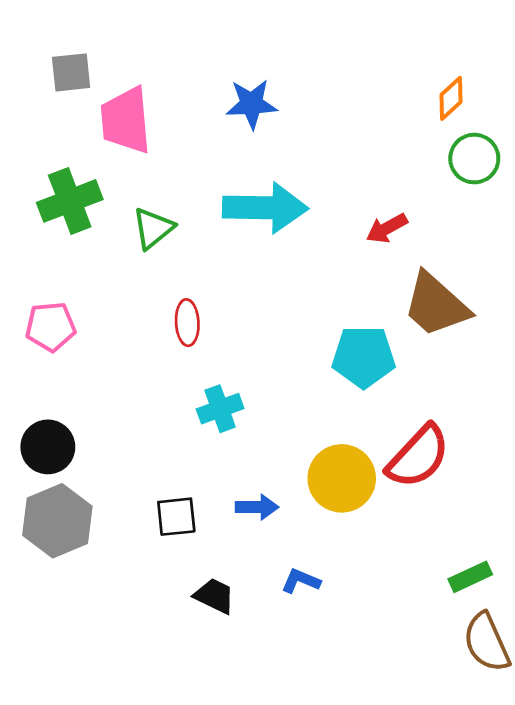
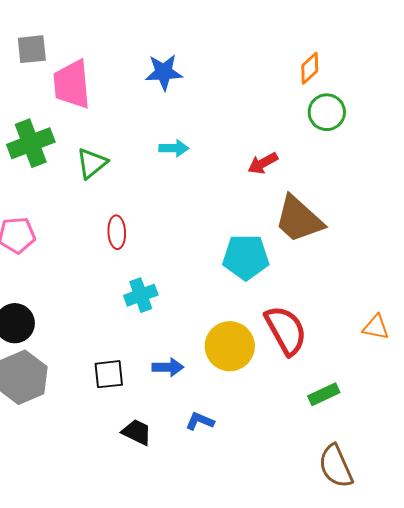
cyan arrow: (265, 208) -> (174, 148), size x0.5
red semicircle: (418, 457) -> (286, 330), turned -72
green rectangle: (470, 577) -> (324, 394), moved

